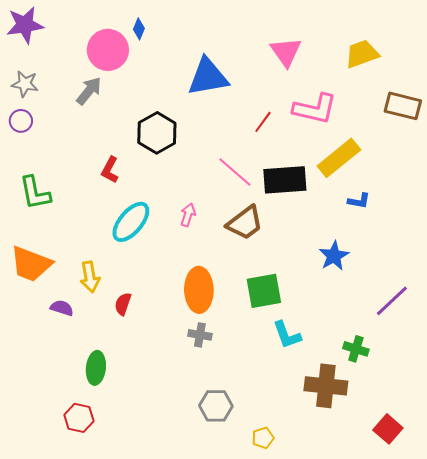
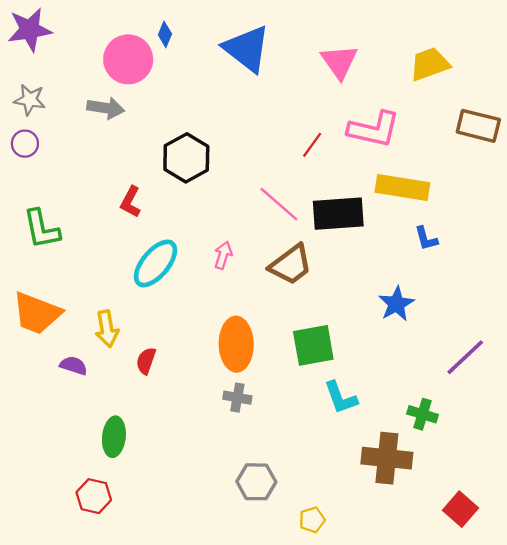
blue triangle: (208, 77) -> (247, 49), moved, turned 48
gray arrow: (89, 91) -> (106, 108), turned 60
yellow rectangle: (339, 158) -> (402, 188), turned 48
blue L-shape: (359, 201) -> (426, 239), turned 65

